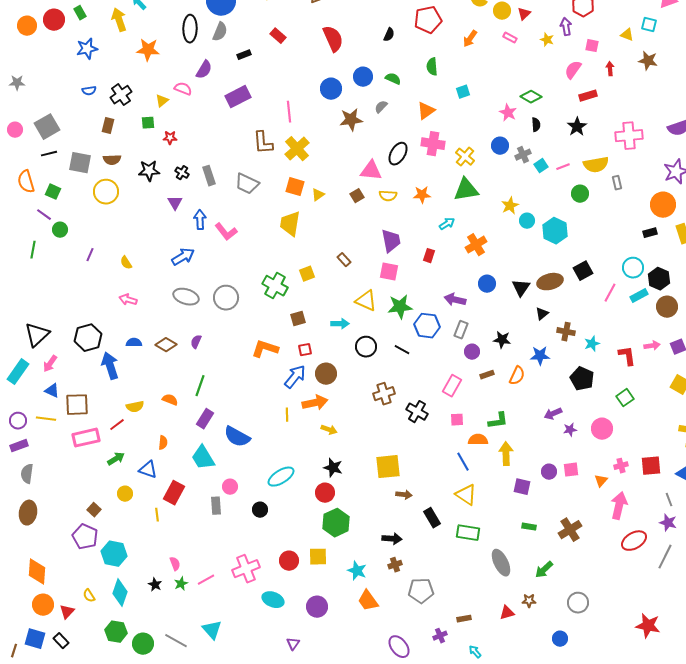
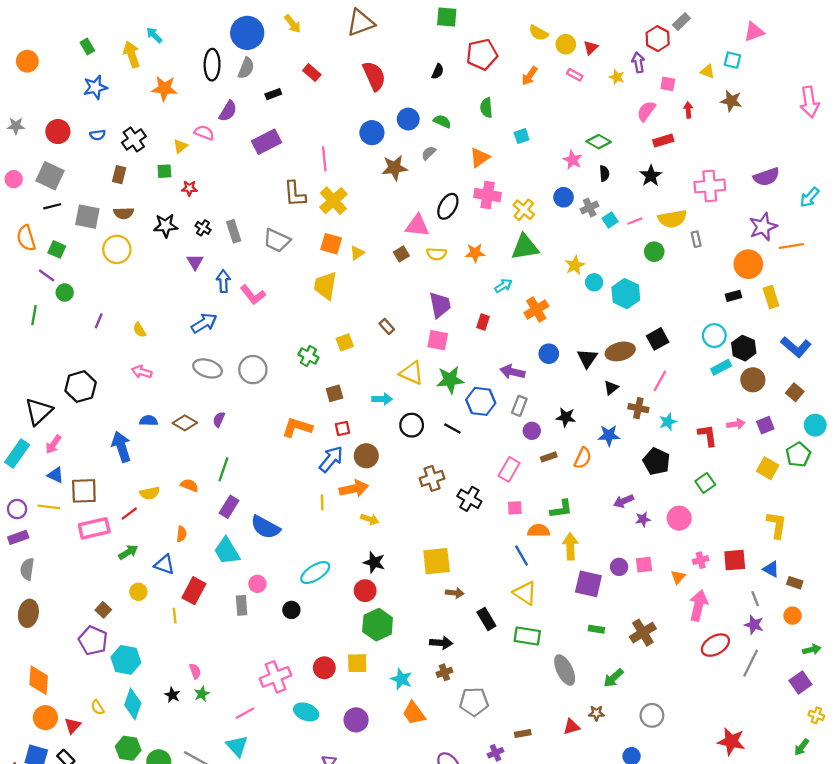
red circle: (54, 20) -> (58, 132), moved
gray square: (47, 127) -> (50, 176), turned -35
green cross: (275, 286) -> (308, 356), size x0.7
pink line: (610, 293) -> (660, 381), moved
black hexagon: (88, 338) -> (81, 387), moved
purple square: (522, 487) -> (588, 584), size x1.4
pink line: (206, 580) -> (245, 713), moved

